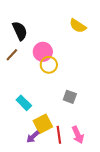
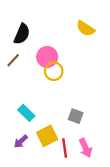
black semicircle: (20, 31) -> (22, 34), turned 48
gray square: (70, 97) -> (76, 116), moved
purple arrow: (33, 137) -> (21, 141), moved

